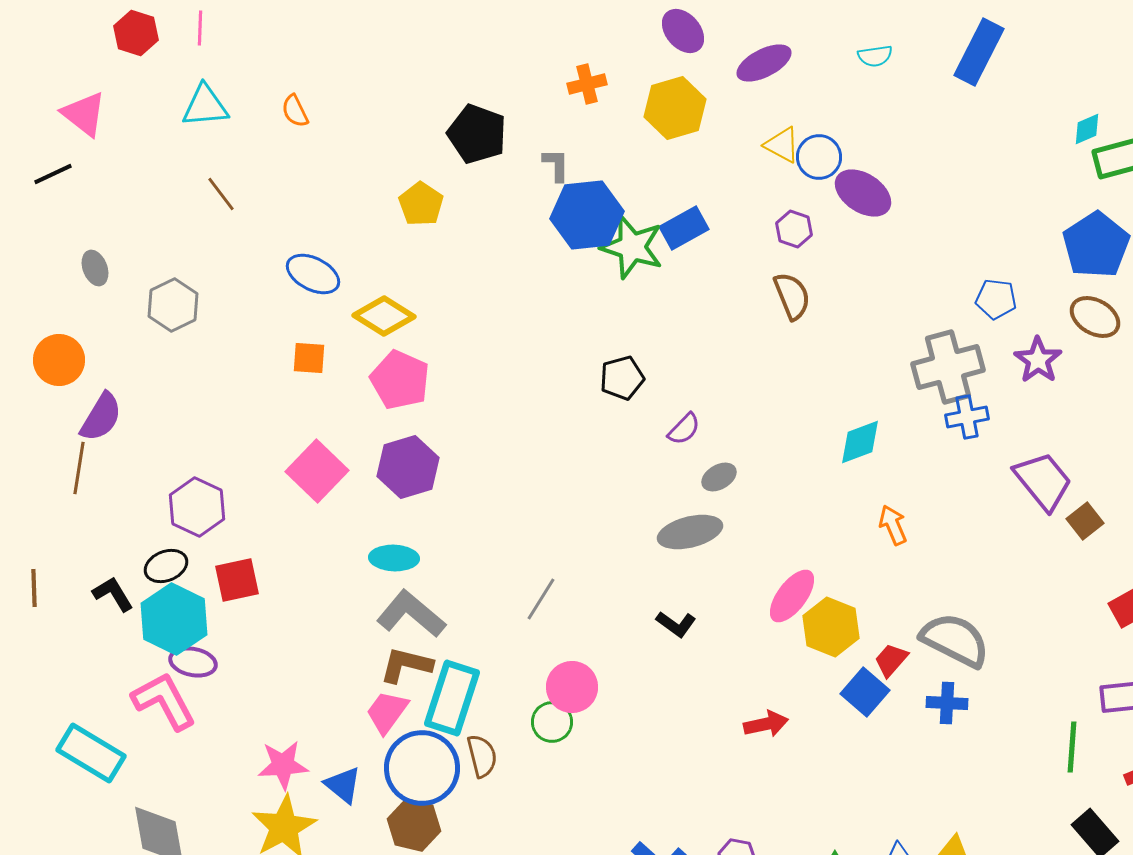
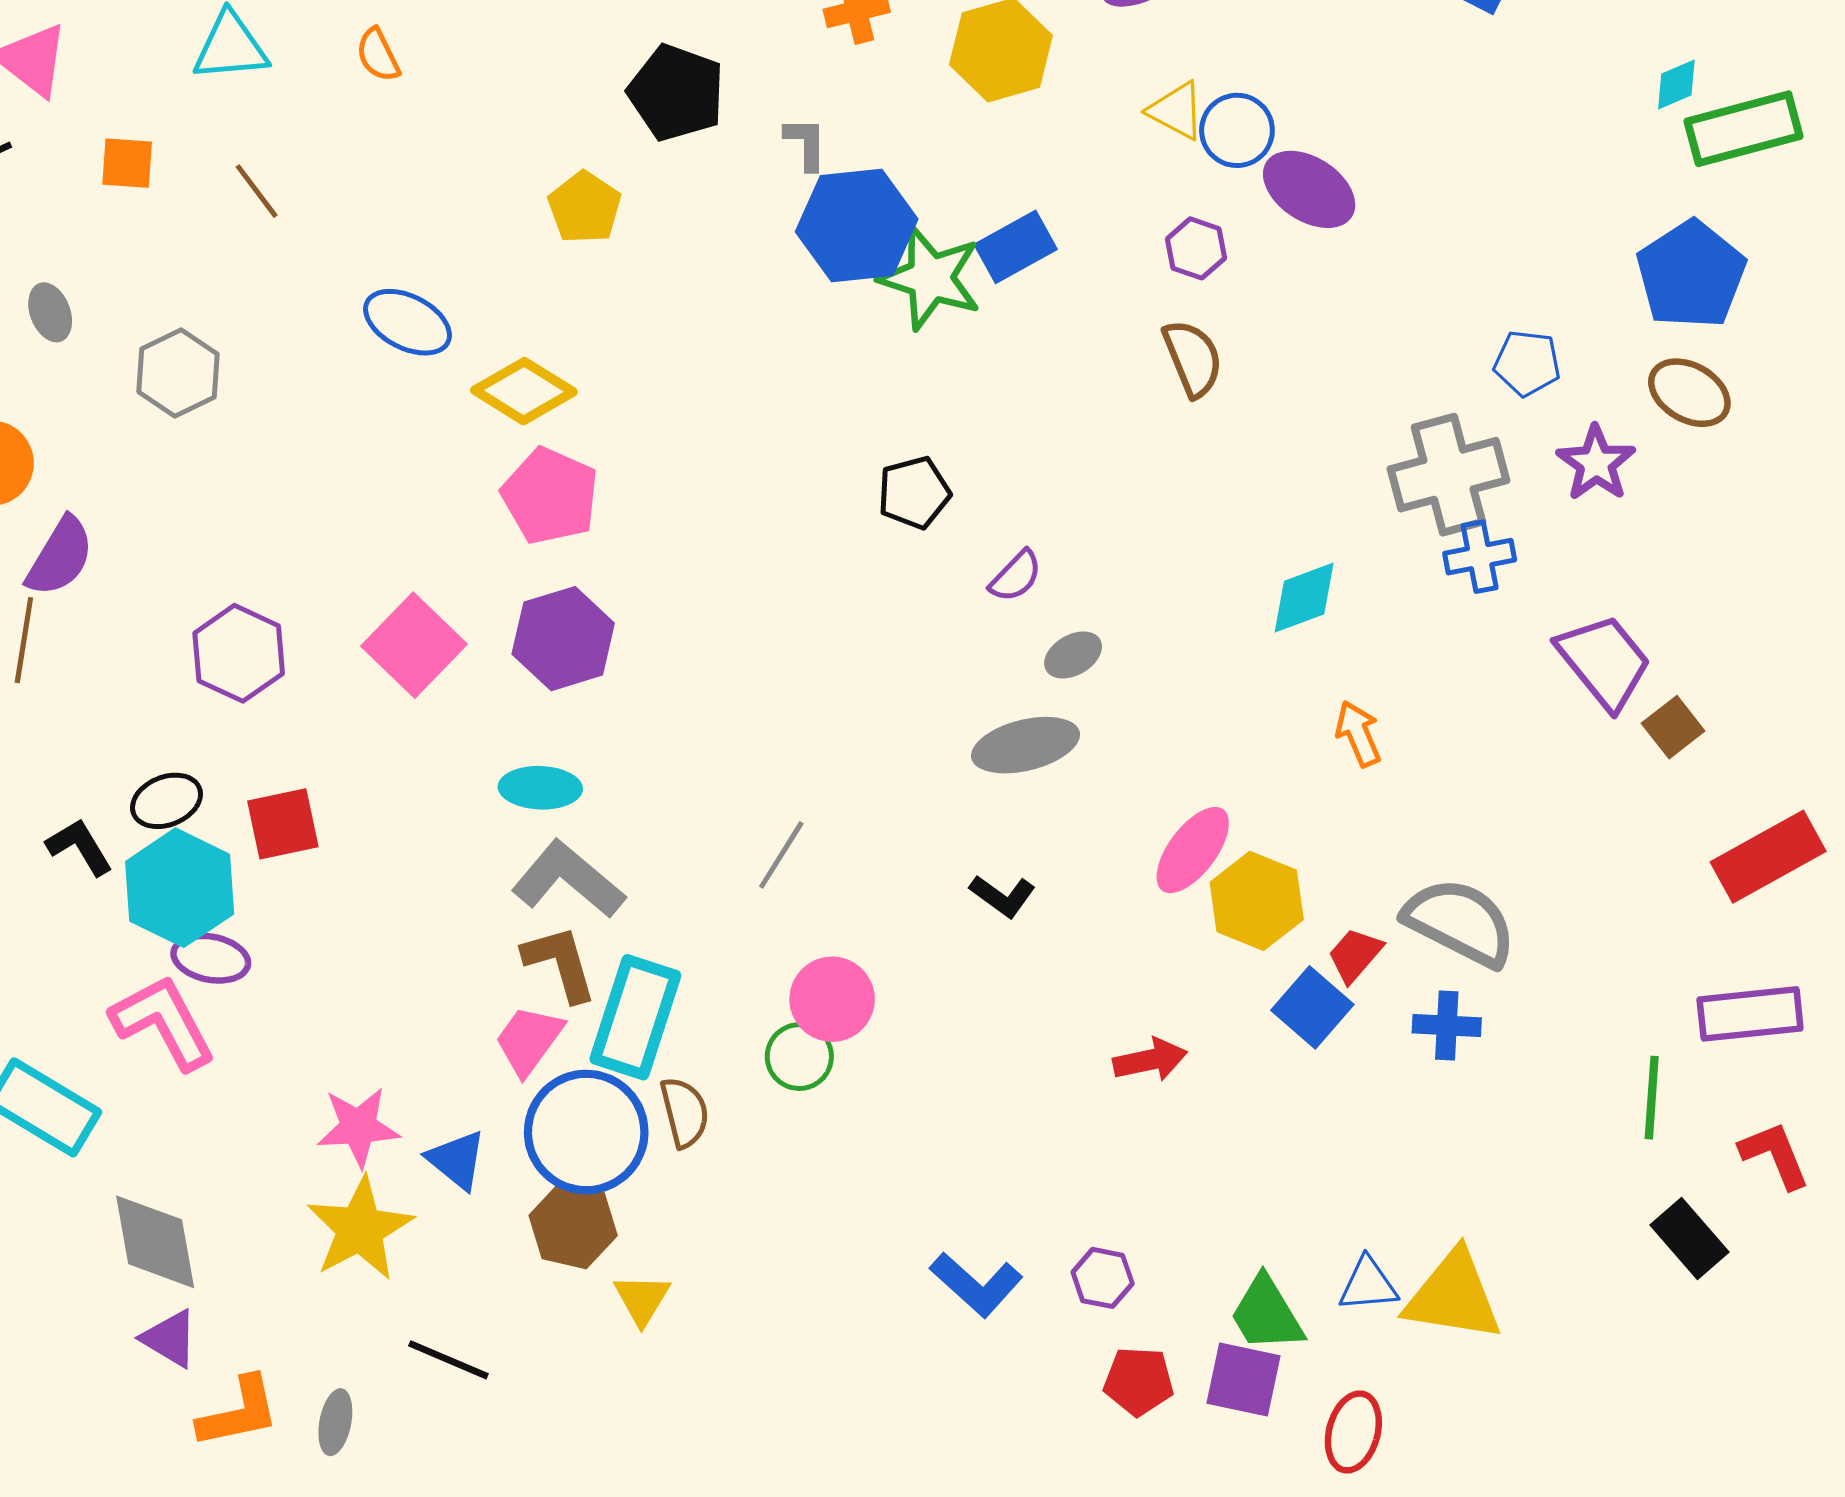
orange square: (309, 358) -> (127, 163), moved
purple hexagon: (197, 507) -> (239, 653), moved
brown L-shape: (406, 665) -> (560, 963), turned 60

